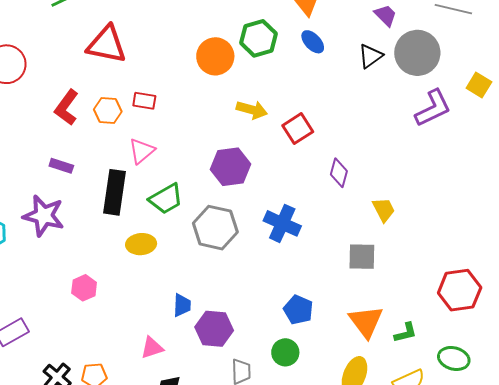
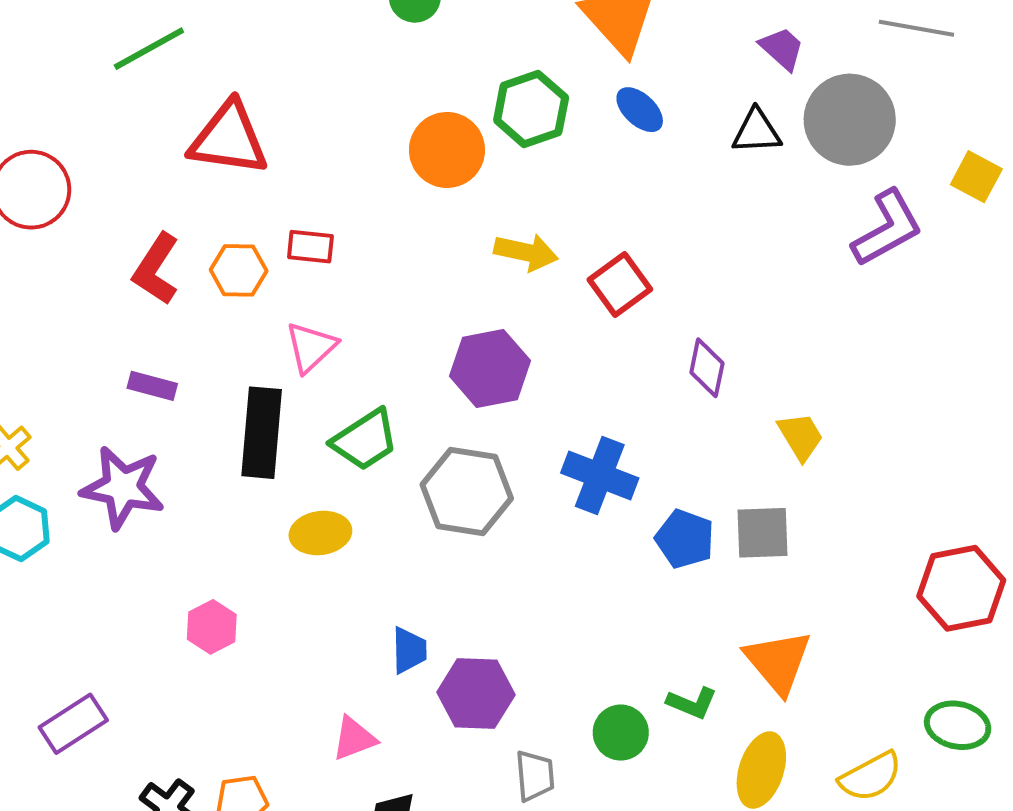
black triangle: (370, 56) -> (756, 131), turned 36
blue pentagon: (298, 310) -> (685, 539), moved
green L-shape: (406, 333) -> (692, 703), moved, turned 40

